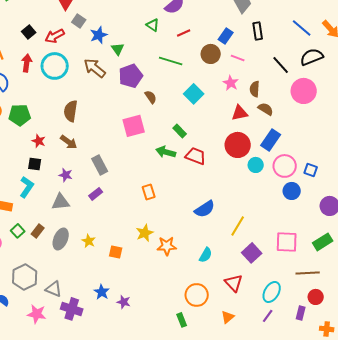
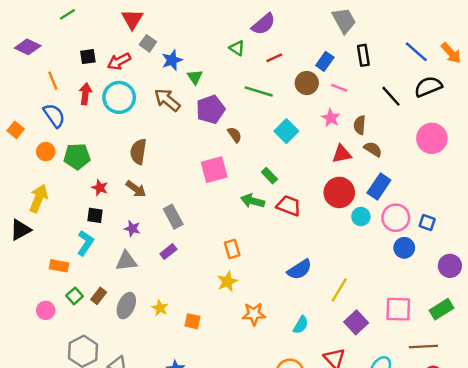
black square: (29, 32) -> (88, 57), turned 32
pink circle: (304, 91) -> (432, 138), moved
yellow star: (145, 233) -> (227, 282), moved

